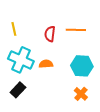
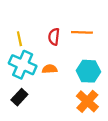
yellow line: (14, 29) -> (19, 39), moved
orange cross: (81, 94) -> (87, 101), size x1.5

